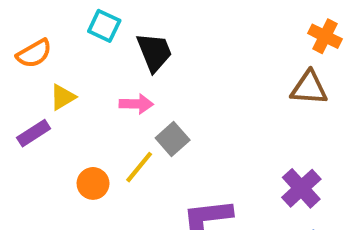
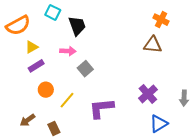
orange semicircle: (34, 54) -> (18, 25), size x1.4
purple rectangle: (34, 133) -> (36, 66), moved
yellow line: (139, 167) -> (67, 100), moved

